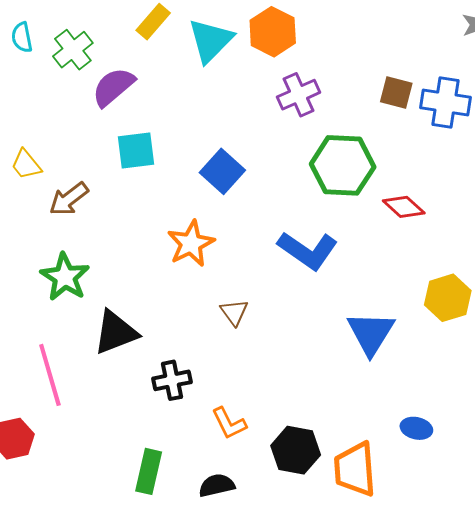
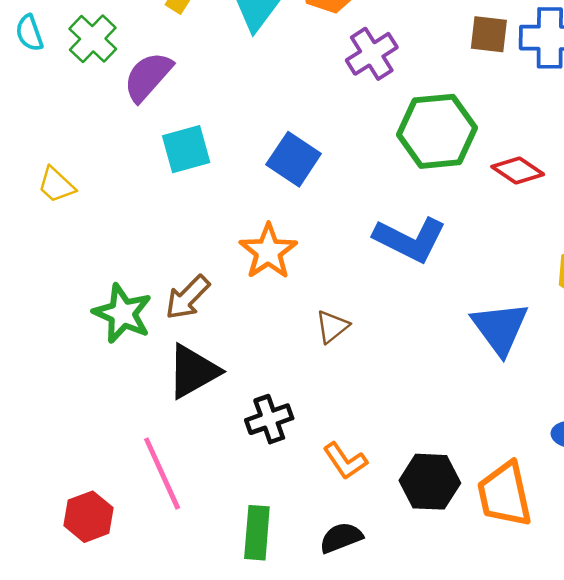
brown arrow: (69, 199) -> (188, 297), moved
brown triangle: (234, 312) -> (332, 327), turned 36
pink line: (50, 375) -> (162, 473), moved

